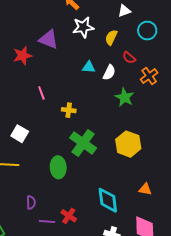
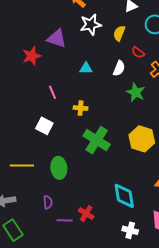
cyan triangle: (89, 67) -> (86, 68), moved
white square: (20, 134) -> (44, 126), moved
green ellipse: (58, 167) -> (59, 168), moved

